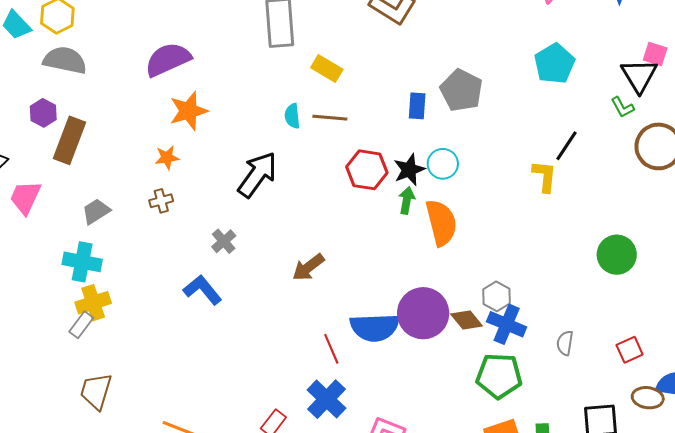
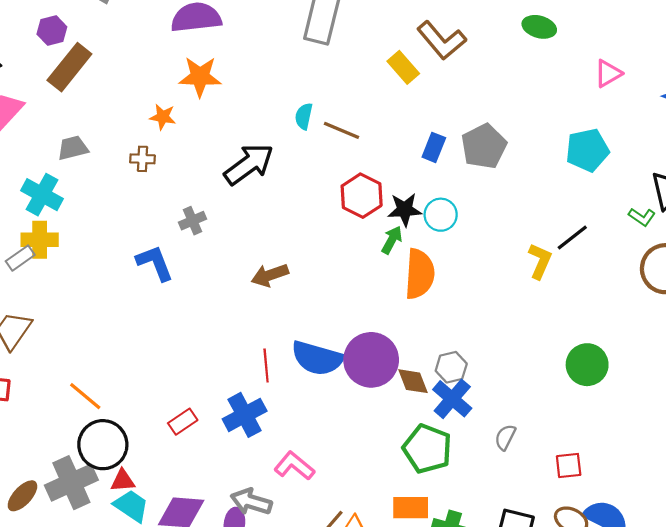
yellow rectangle: (327, 69) -> (403, 67), moved
green L-shape: (622, 107) -> (642, 217), turned -45

